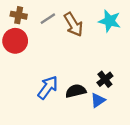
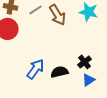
blue triangle: (98, 100) -> (88, 80), moved

